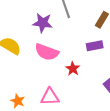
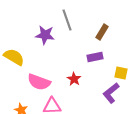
pink semicircle: (47, 52) -> (39, 82), moved

